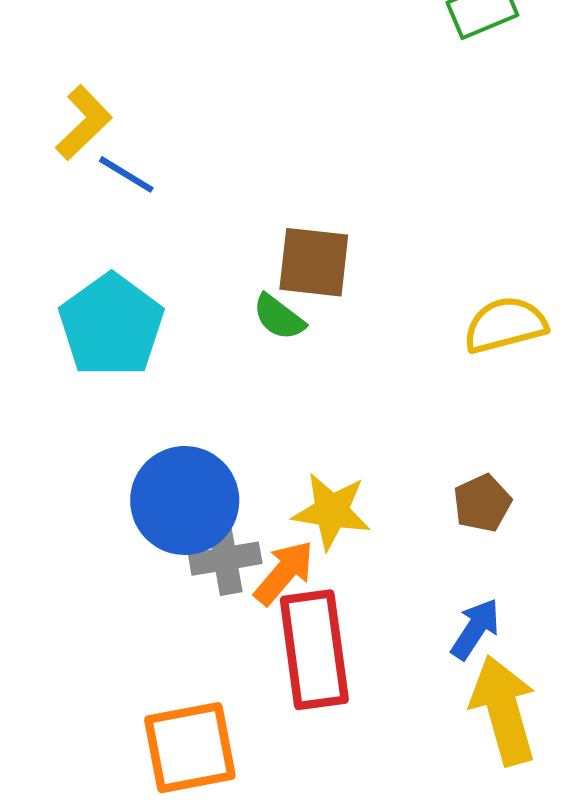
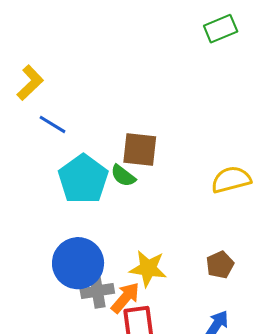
blue line: (126, 174) -> (53, 124), moved
cyan pentagon: (111, 325) -> (83, 179), moved

